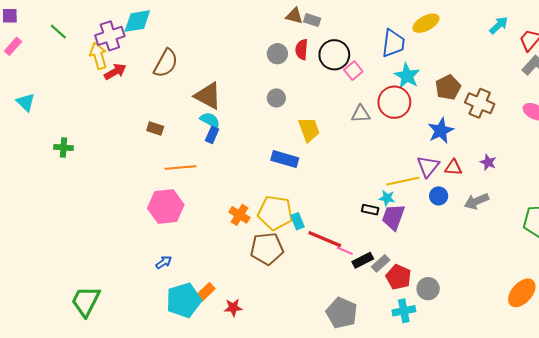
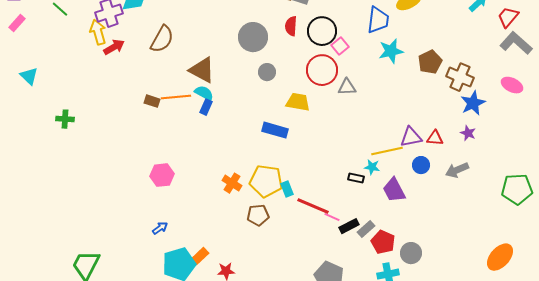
gray circle: (277, 54) -> (253, 37), moved, size x1.5
cyan star: (407, 76) -> (391, 51), turned 30
red circle: (394, 102) -> (322, 70), moved
yellow trapezoid: (309, 130) -> (298, 102), turned -60
blue star: (441, 131) -> (473, 103), moved
purple triangle: (428, 166) -> (411, 137), turned 40
orange line: (180, 168) -> (176, 97), moved
pink hexagon: (166, 206) -> (162, 175), size x0.7
purple trapezoid: (393, 217) -> (394, 190), moved, turned -48
brown pentagon: (267, 249) -> (258, 215), size x0.7

